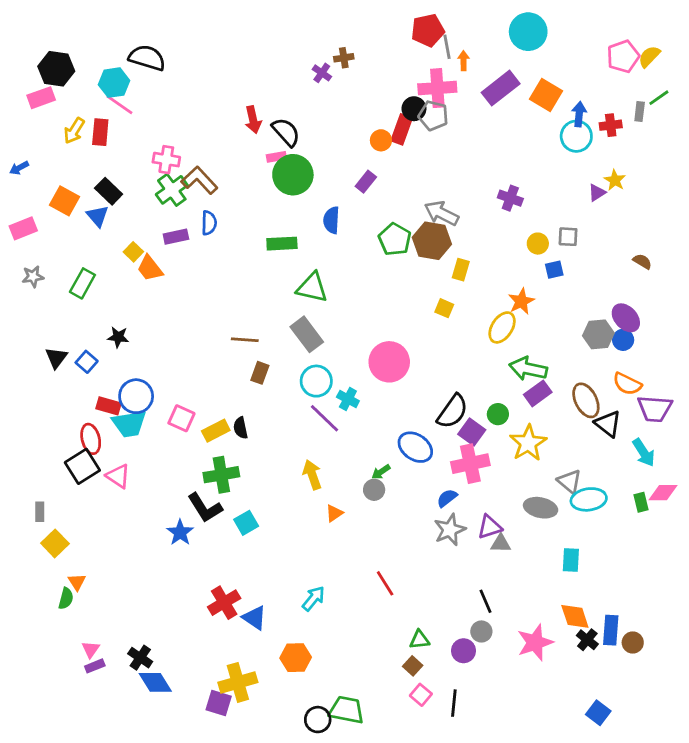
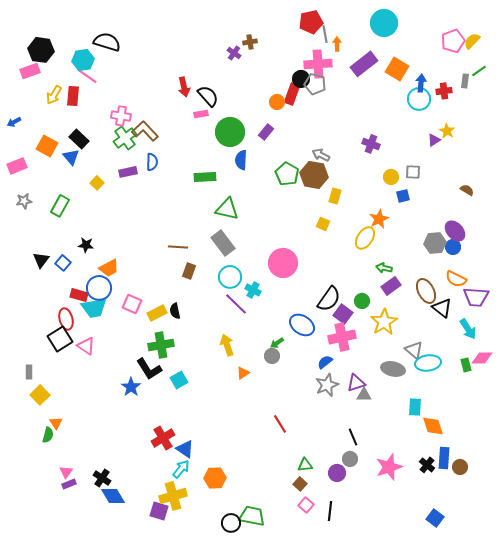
green circle: (293, 175) -> (230, 132), moved
gray arrow: (441, 213) -> (321, 155), size x0.7
orange trapezoid: (150, 268) -> (109, 268), moved, turned -80
green arrow: (528, 369) -> (384, 268), size x0.6
cyan arrow: (314, 598) -> (181, 469), moved
orange diamond: (575, 616) -> (433, 426), moved

